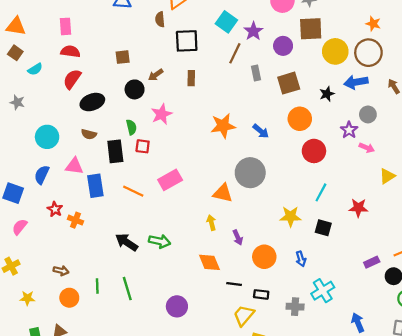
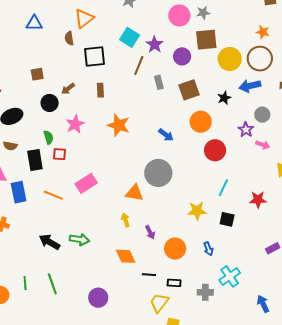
orange star: (223, 126) -> (119, 125), moved, turned 30

